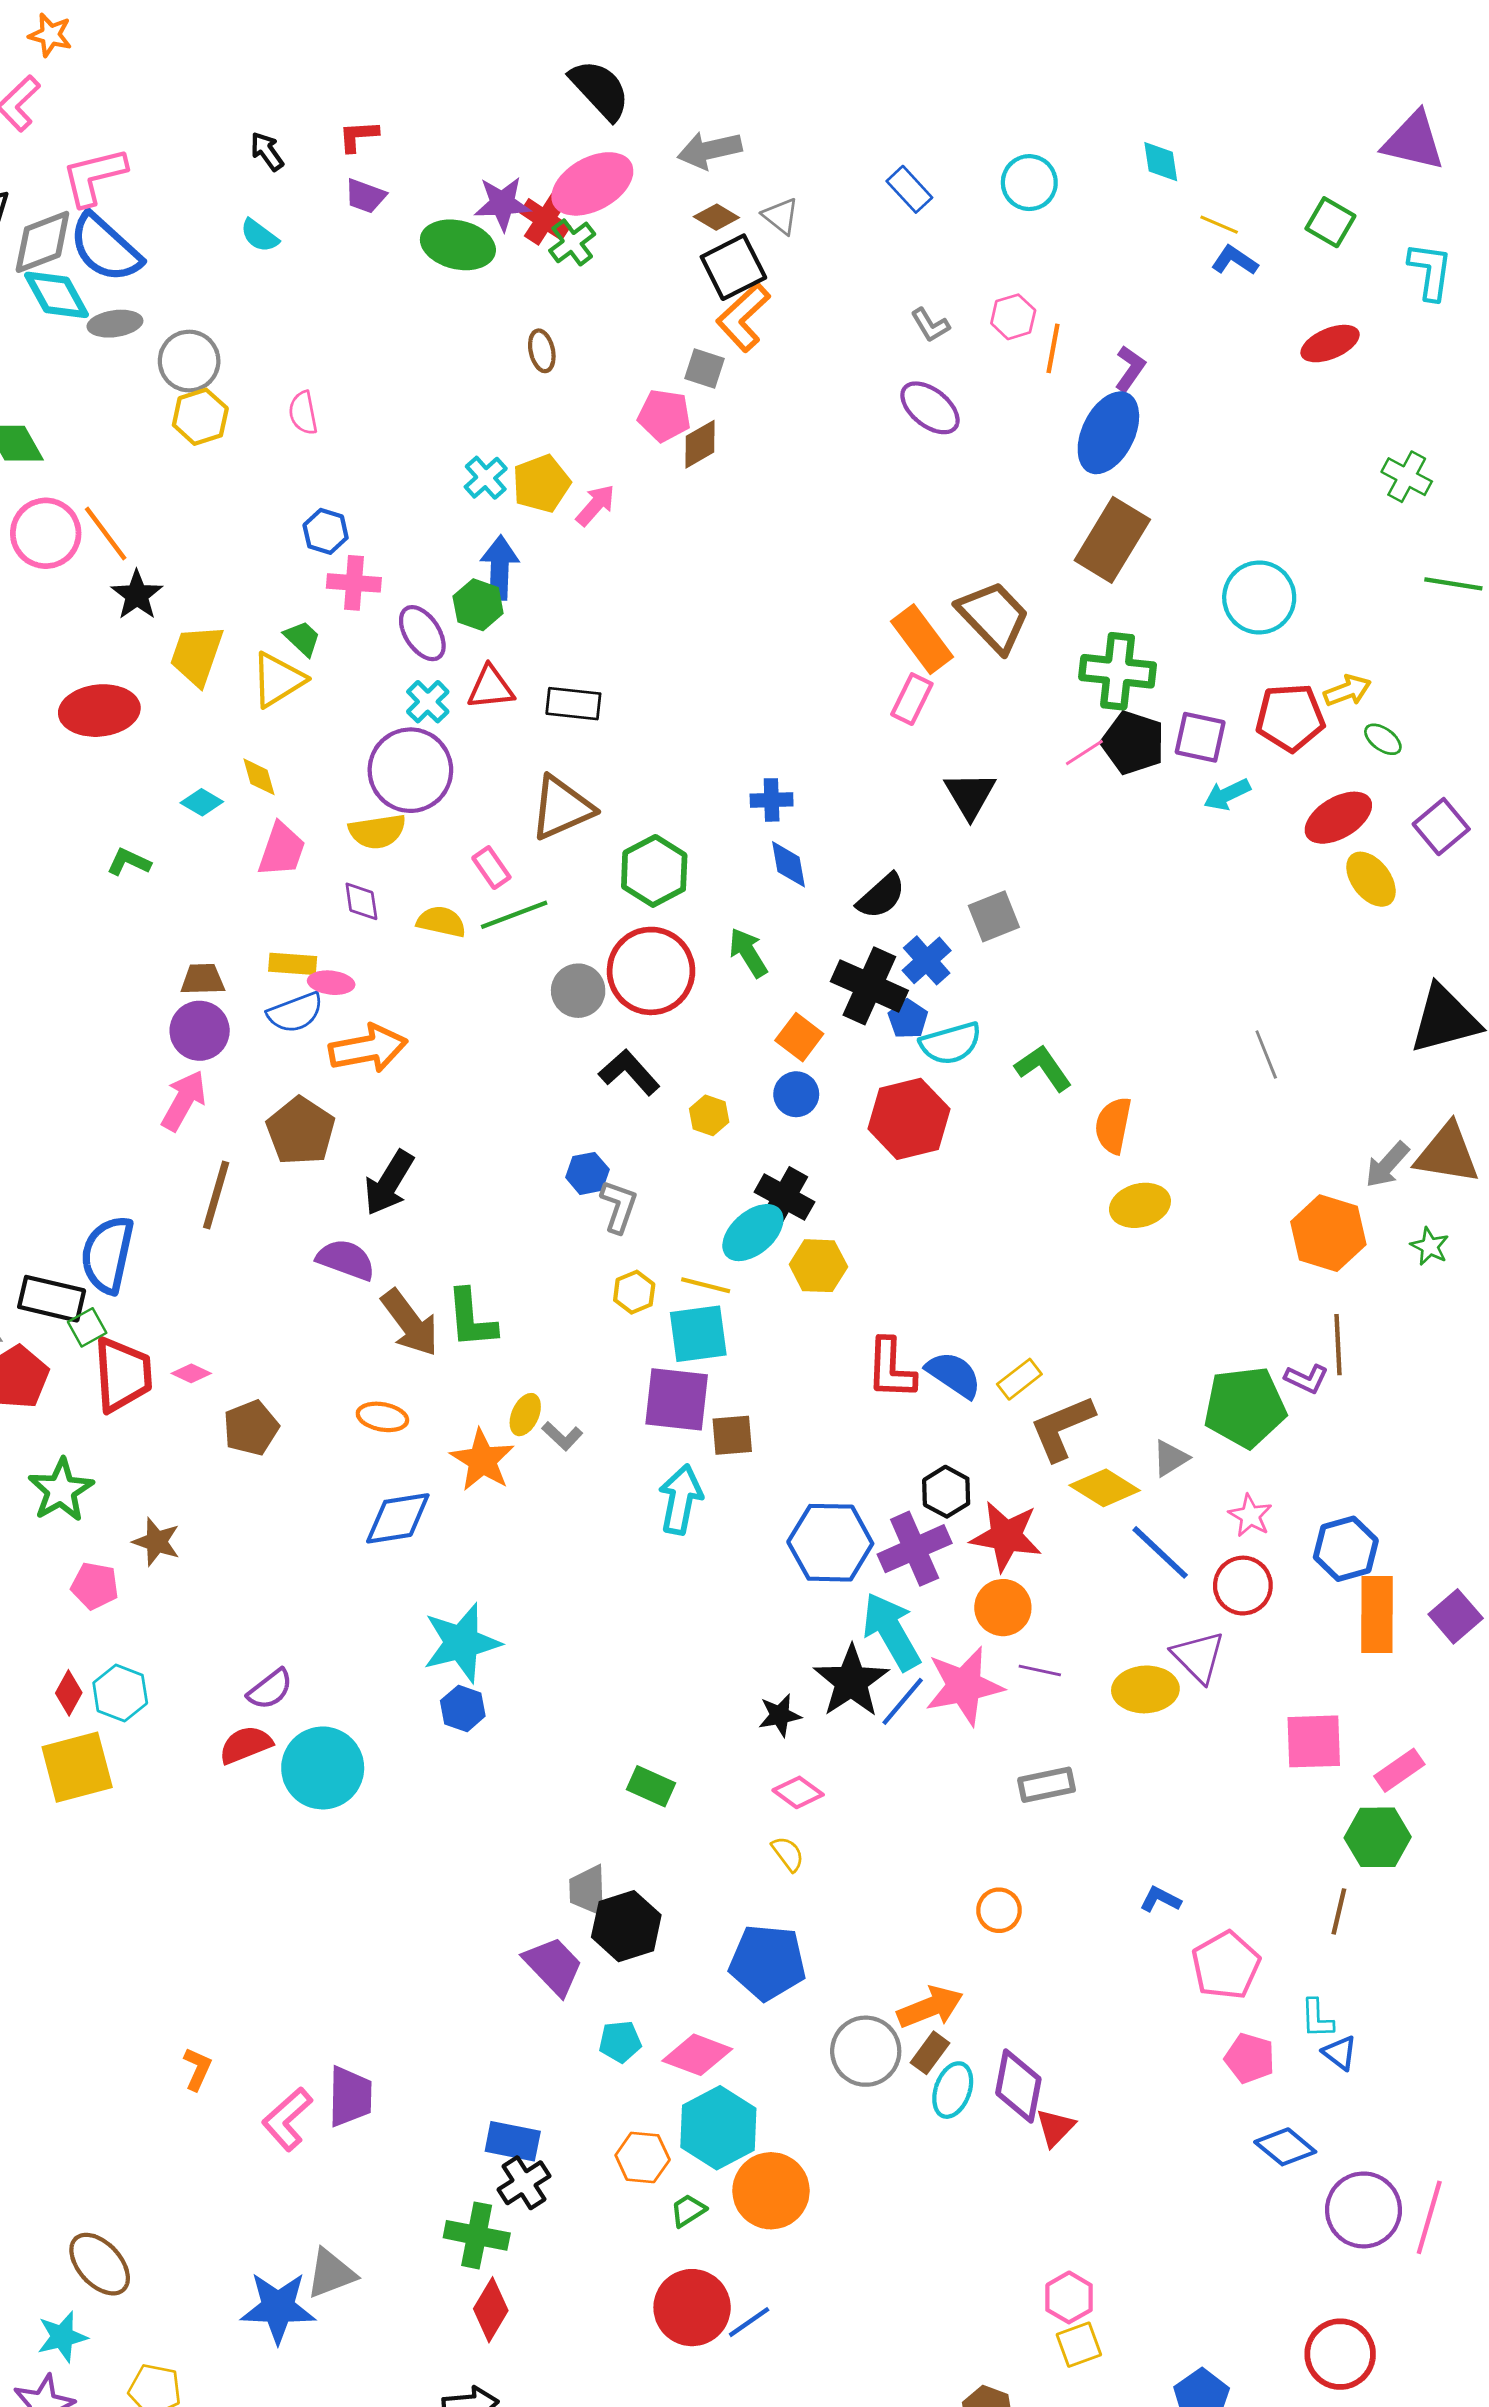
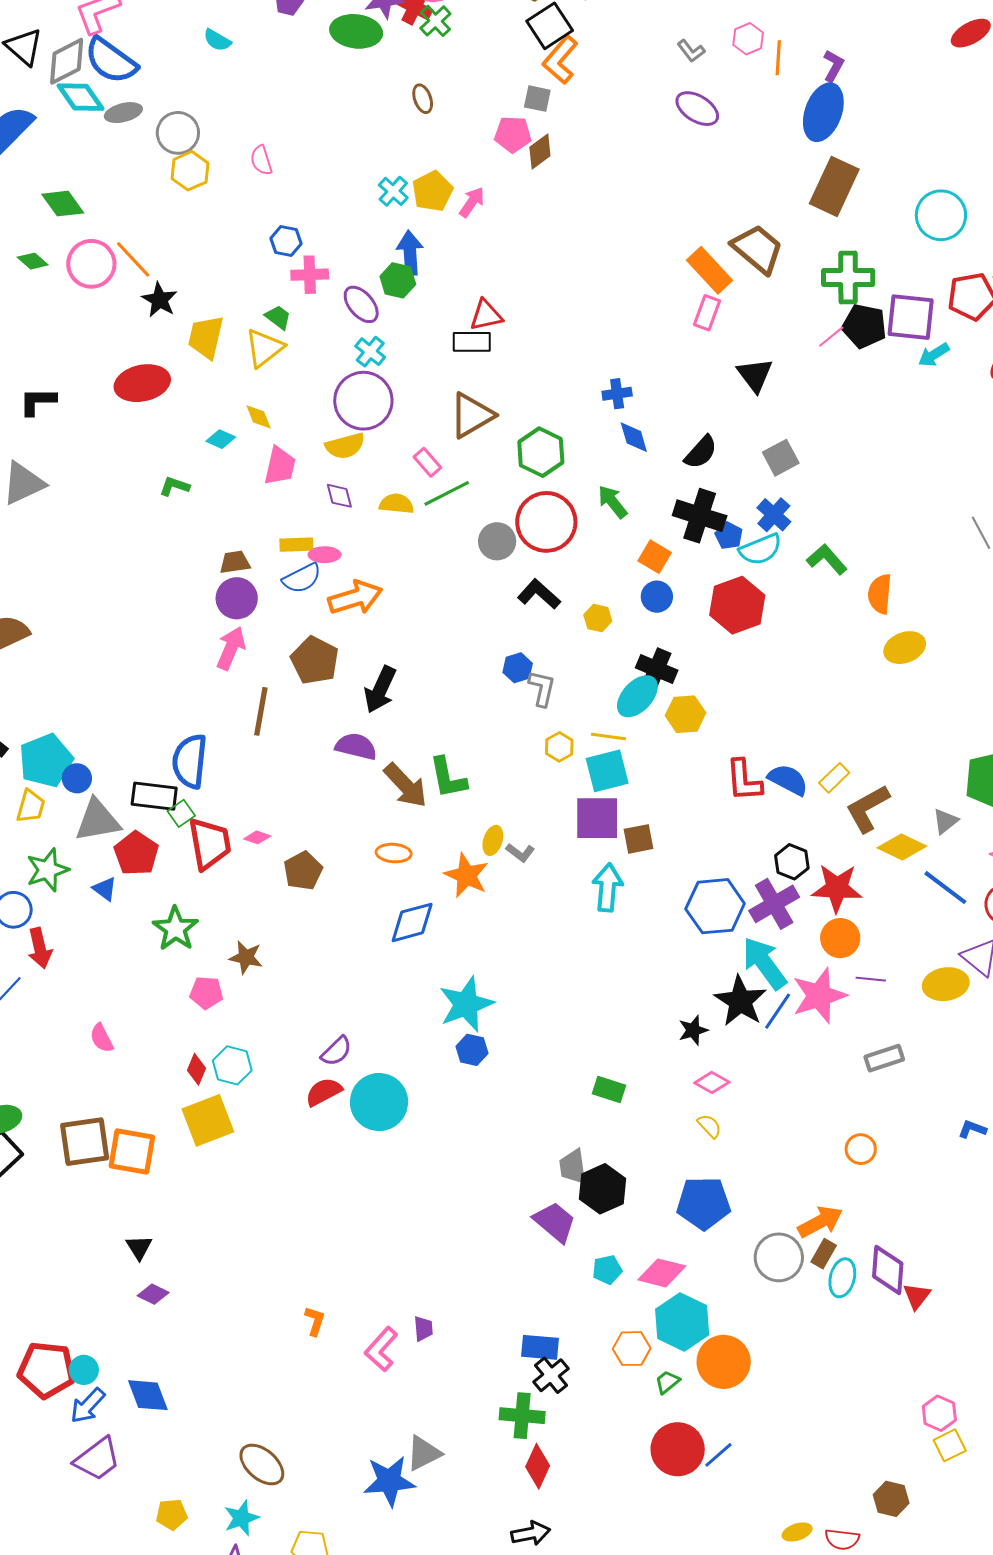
red triangle: (491, 688) -> (486, 315), moved
purple square: (1200, 737) -> (911, 317), size x1.4
blue cross: (927, 960) -> (774, 515), moved
purple trapezoid: (350, 2096) -> (423, 1329), size x0.6

